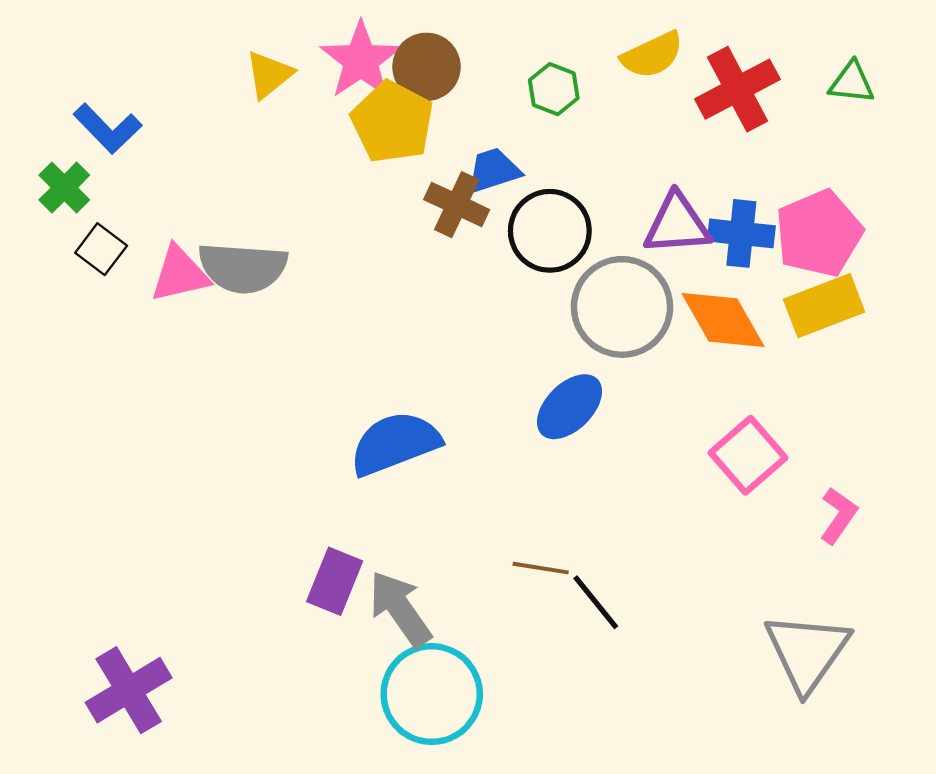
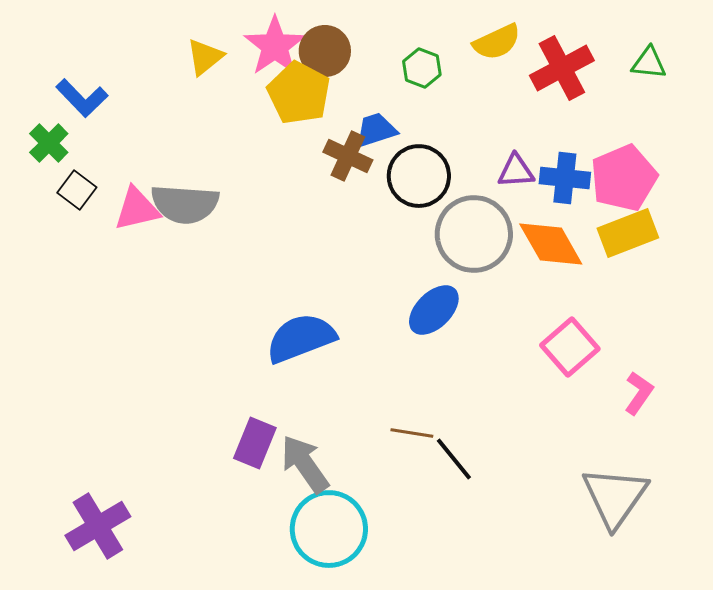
purple triangle: (677, 224) -> (516, 171), size x0.7

